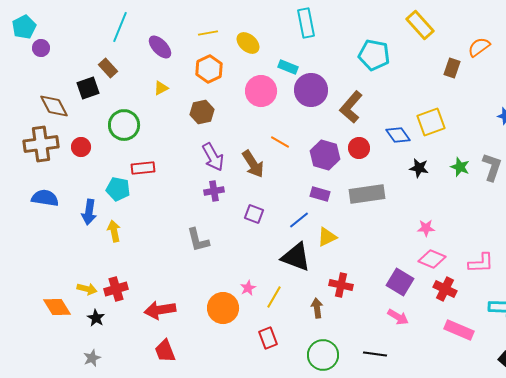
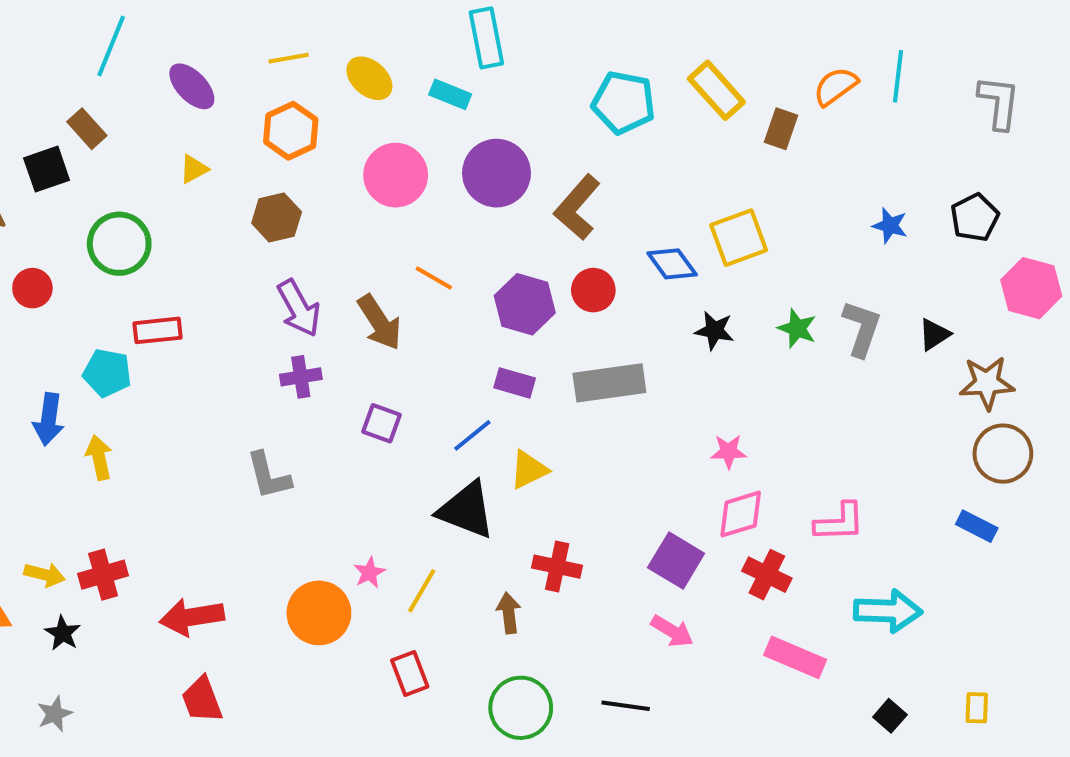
yellow rectangle: (420, 25) -> (716, 90), moved
cyan rectangle: (288, 67) -> (450, 94), moved
pink diamond: (432, 259) -> (741, 514), turned -40

